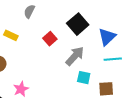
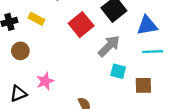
blue triangle: (107, 37) -> (147, 25), turned 30
red square: (50, 39) -> (81, 25), size x1.5

